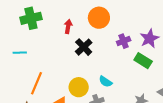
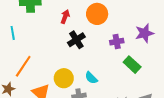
purple star: (149, 38) -> (144, 33), moved
cyan line: (20, 53) -> (13, 33), turned 72

